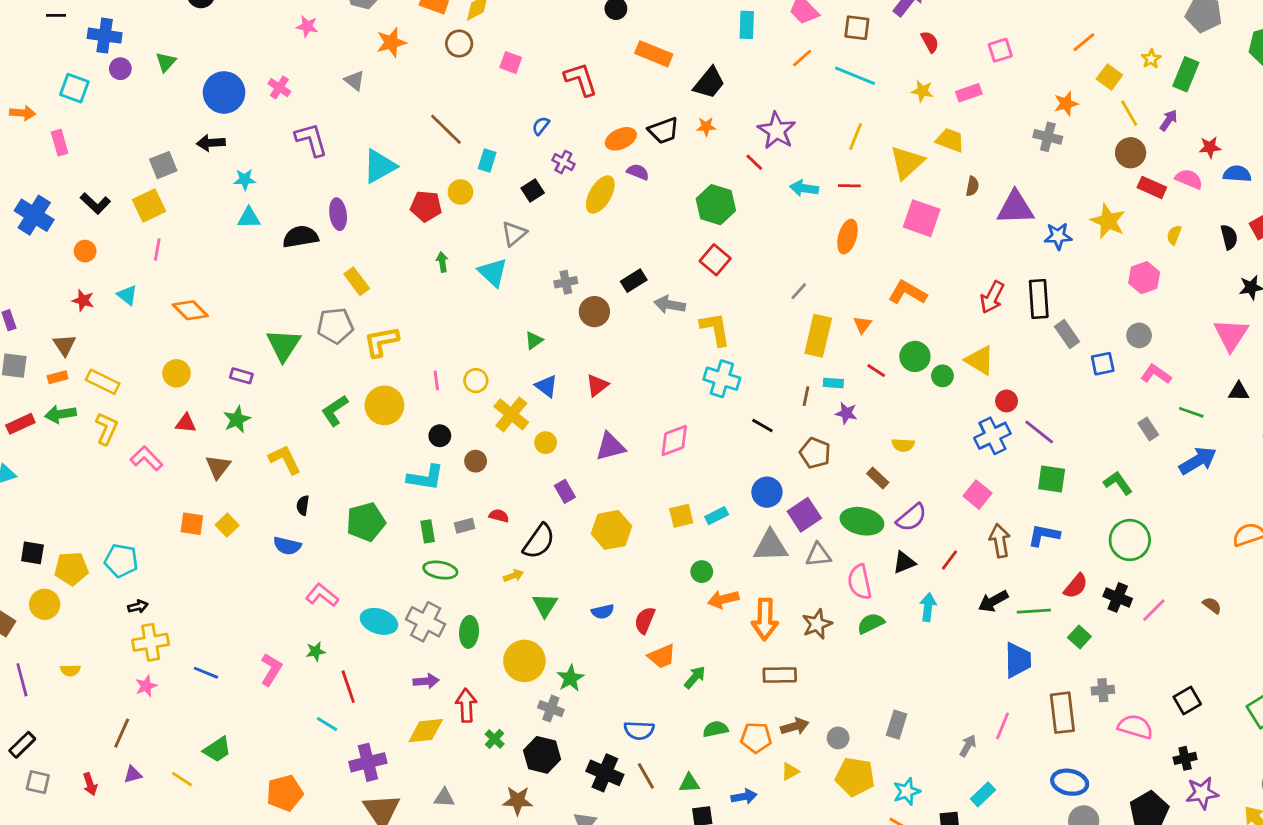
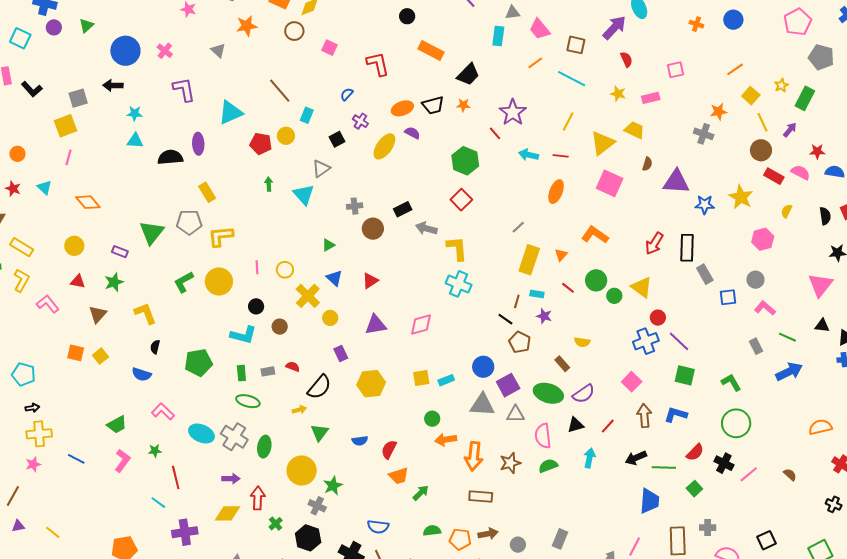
black L-shape: (95, 203) -> (32, 89), moved
black line: (762, 426) -> (505, 319), moved
green trapezoid: (217, 749) -> (117, 425), moved

